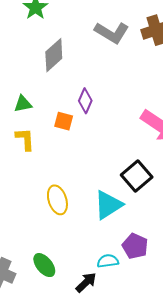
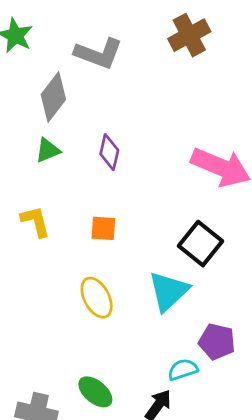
gray L-shape: (112, 33) -> (99, 53), moved
green triangle: (23, 104) -> (48, 150), moved
orange square: (64, 121) -> (103, 228), moved

